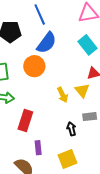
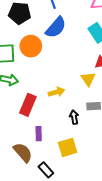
orange circle: (34, 66) -> (31, 46), moved
yellow arrow: (63, 95) -> (56, 92), moved, turned -84

